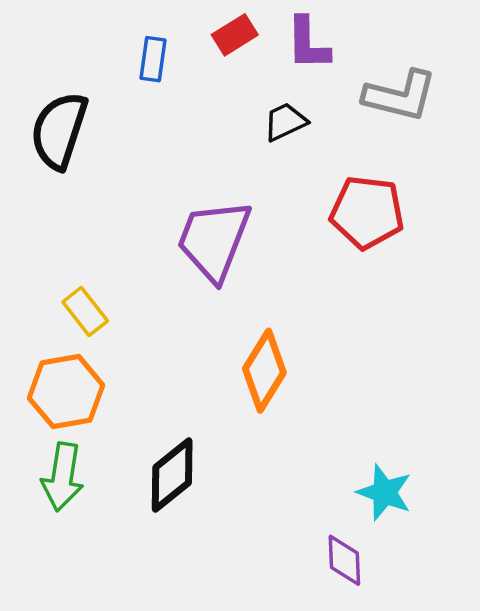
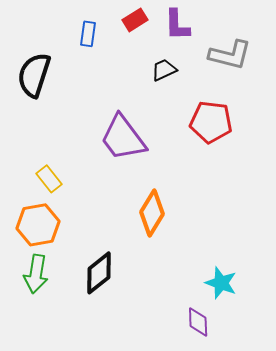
purple trapezoid: (214, 240) -> (123, 138), turned -58

